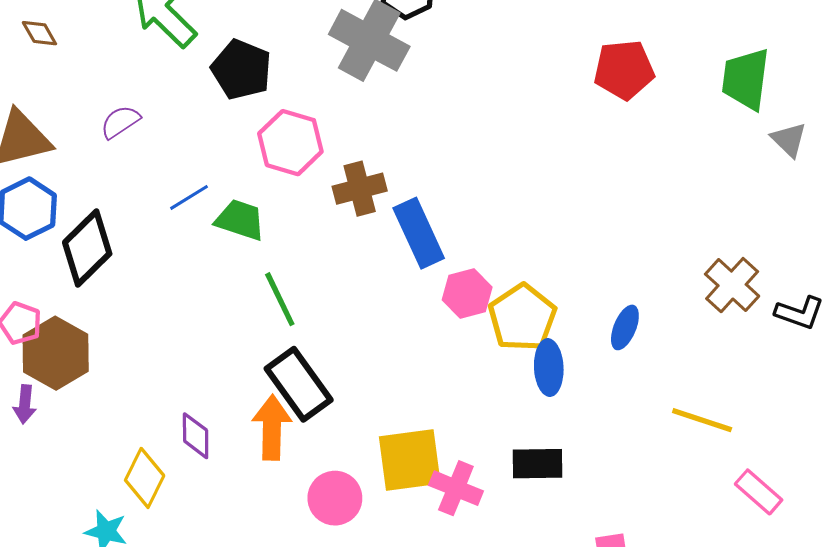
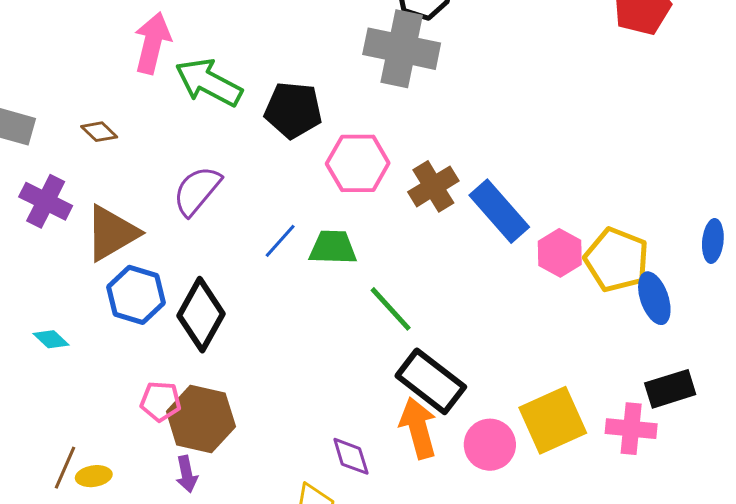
purple semicircle: (120, 122) -> (197, 191), size x1.4
pink cross: (456, 488) -> (631, 429), moved
pink circle: (335, 498) -> (490, 445), moved

